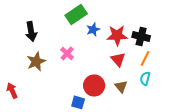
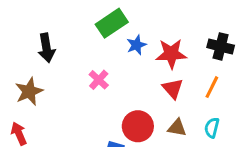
black cross: (141, 36) -> (221, 46), moved
brown star: (36, 61) -> (29, 91), moved
cyan semicircle: (145, 78) -> (212, 128), moved
brown triangle: (121, 86) -> (177, 128), turned -40

